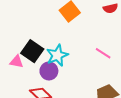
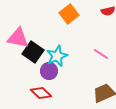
pink triangle: (17, 62) -> (18, 38), moved, size x1.6

